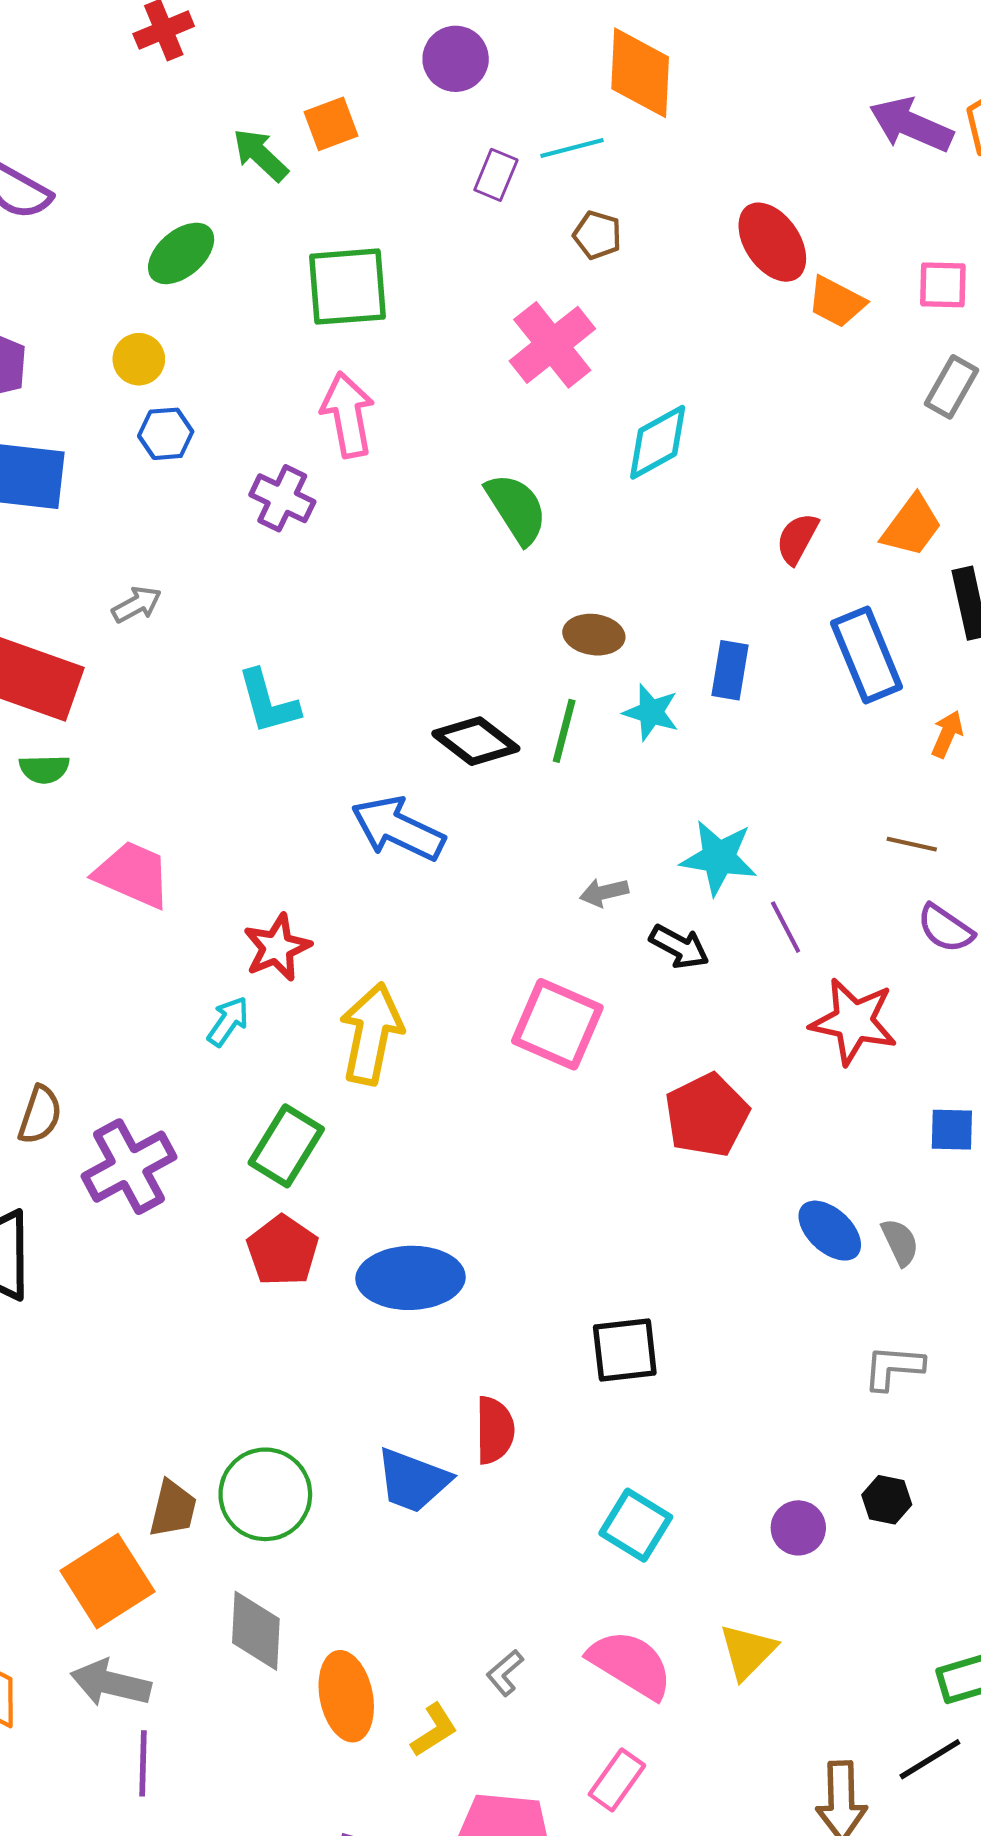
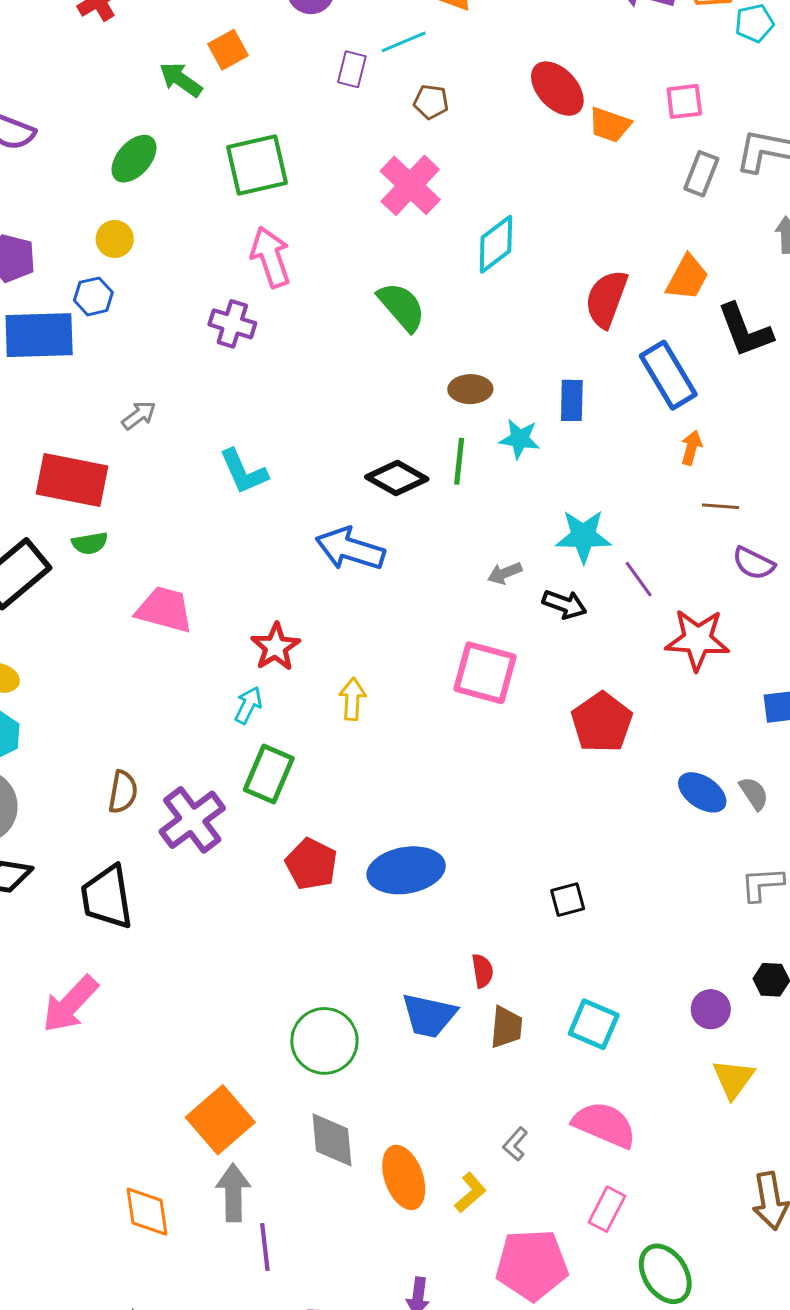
blue hexagon: (166, 434) -> (93, 296), moved
red semicircle: (797, 539) -> (606, 299), size x1.5
orange arrow: (947, 734) -> (691, 448), moved
yellow arrow: (371, 1034) -> (352, 699), size x0.6
green rectangle: (286, 1146) -> (269, 774), moved
black square: (625, 1350) -> (568, 900), size x0.7
red semicircle: (495, 1430) -> (482, 971), size x0.7
brown trapezoid: (173, 1509) -> (506, 1027), moved
yellow triangle: (748, 1652) -> (733, 1079), moved
gray arrow: (111, 1683) -> (233, 1193), turned 84

